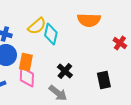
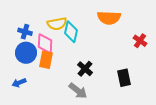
yellow semicircle: (37, 26) -> (57, 24), turned 30
pink diamond: (27, 77) -> (45, 44), moved

